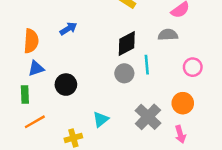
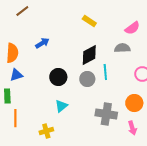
black circle: (66, 85) -> (58, 77), moved
gray cross: (148, 117) -> (106, 114), turned -35
cyan triangle: (101, 119) -> (61, 106), moved
orange line: (35, 122) -> (15, 118), turned -60

